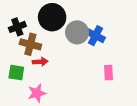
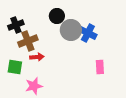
black circle: (52, 17) -> (57, 16), moved, size x0.6
brown cross: (30, 44) -> (28, 41), turned -36

